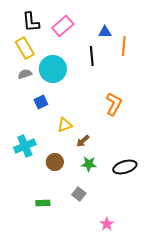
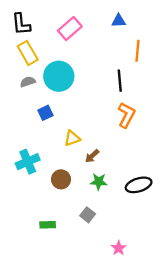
black L-shape: (31, 22) -> (21, 24), moved
blue triangle: (105, 32) -> (119, 21), moved
black line: (92, 56) -> (120, 81), moved

